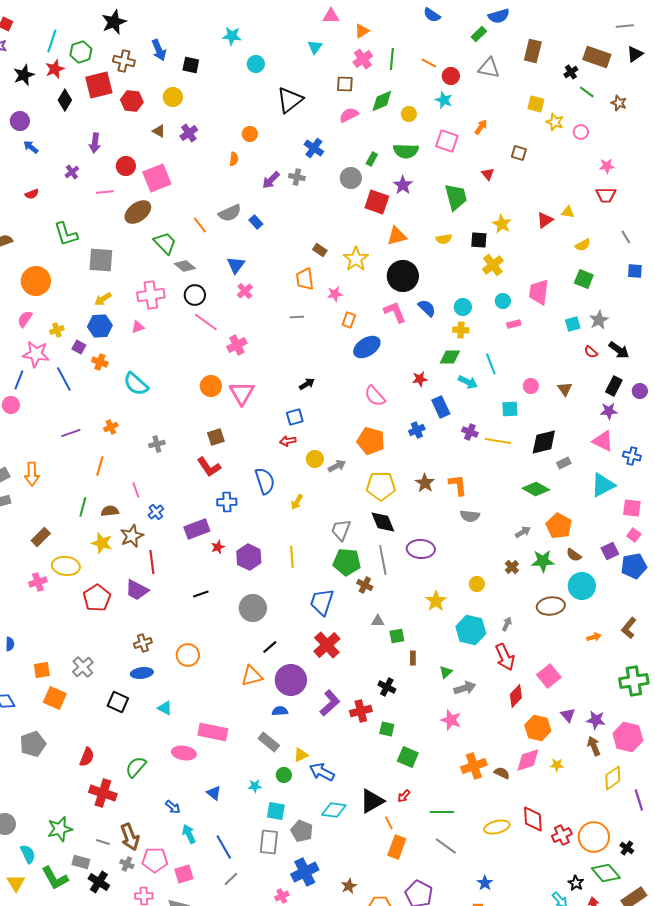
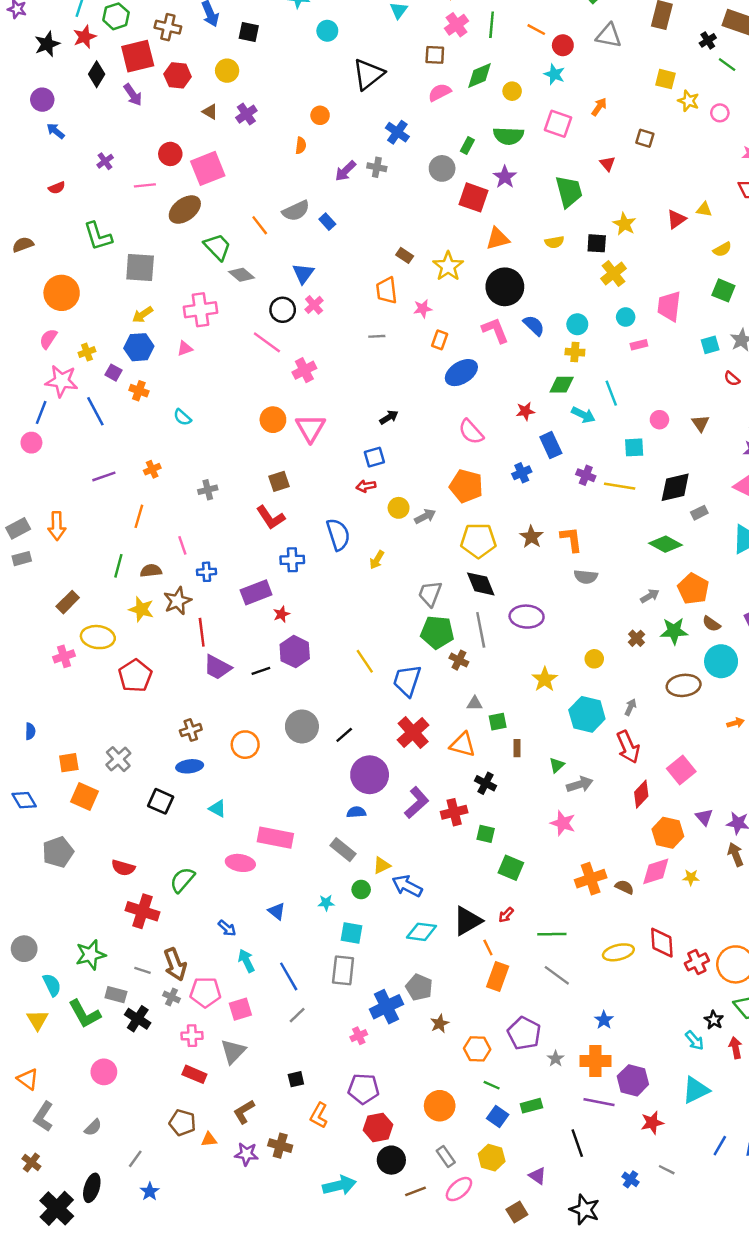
purple arrow: (95, 143) -> (133, 95), moved, turned -42
black circle: (195, 295) -> (283, 310), moved
cyan semicircle: (136, 384) -> (182, 417), size x0.6
blue cross: (156, 512) -> (207, 572), turned 35
purple hexagon: (249, 557) -> (295, 652), moved
yellow line: (292, 557) -> (365, 661), moved, turned -30
purple trapezoid: (137, 590) -> (217, 667), moved
gray circle: (253, 608) -> (302, 726), moved
orange triangle: (252, 676) -> (463, 745), moved, turned 30
red semicircle: (87, 757) -> (123, 868), turned 84
gray pentagon: (302, 831) -> (419, 987), moved

